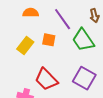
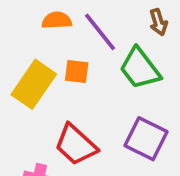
orange semicircle: (31, 13) -> (57, 20), moved
yellow rectangle: (25, 45) -> (34, 84), size x1.4

